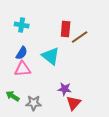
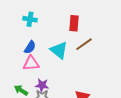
brown line: (80, 37) -> (84, 44), moved
purple star: (65, 89) -> (42, 85), moved

